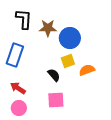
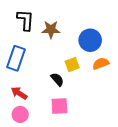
blue circle: (70, 38) -> (90, 40), moved
orange semicircle: (87, 70) -> (101, 64), moved

